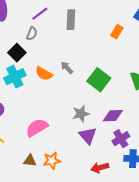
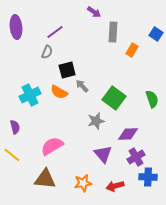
gray rectangle: (71, 20) -> (113, 32), moved
black square: (17, 53) -> (67, 70), moved, turned 30
gray star: (81, 114) -> (96, 121), moved
brown triangle: (30, 161) -> (45, 179), size x1.6
orange star: (52, 161) -> (83, 183), moved

